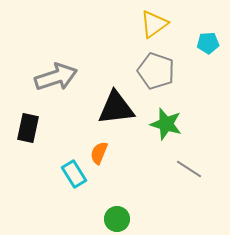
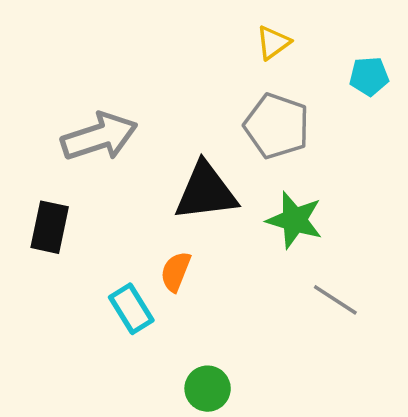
yellow triangle: (154, 24) -> (273, 43), size x0.7

